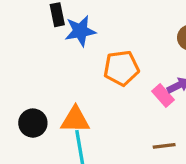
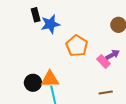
orange pentagon: (121, 68) -> (77, 46), turned -30
black circle: (33, 123) -> (33, 83), moved

